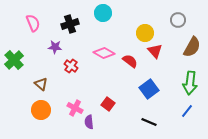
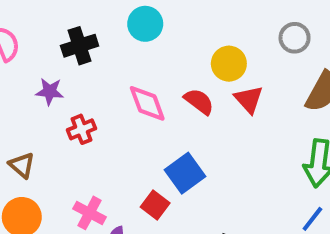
pink diamond: (104, 53) -> (147, 103), turned 40
red semicircle: (130, 61) -> (199, 101), moved
red cross: (71, 66) -> (82, 129), turned 32
blue square: (149, 89) -> (185, 173), moved

